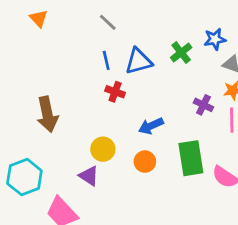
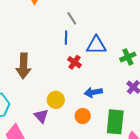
gray line: (108, 22) -> (72, 18), moved
green cross: (181, 53) -> (128, 57), moved
blue line: (106, 60) -> (66, 38), moved

